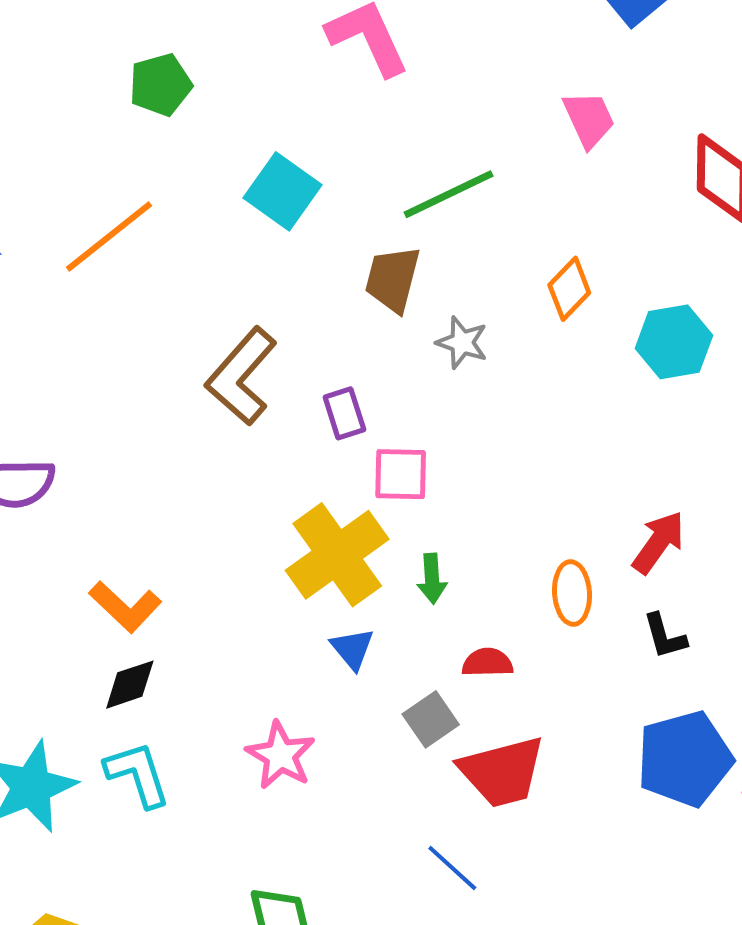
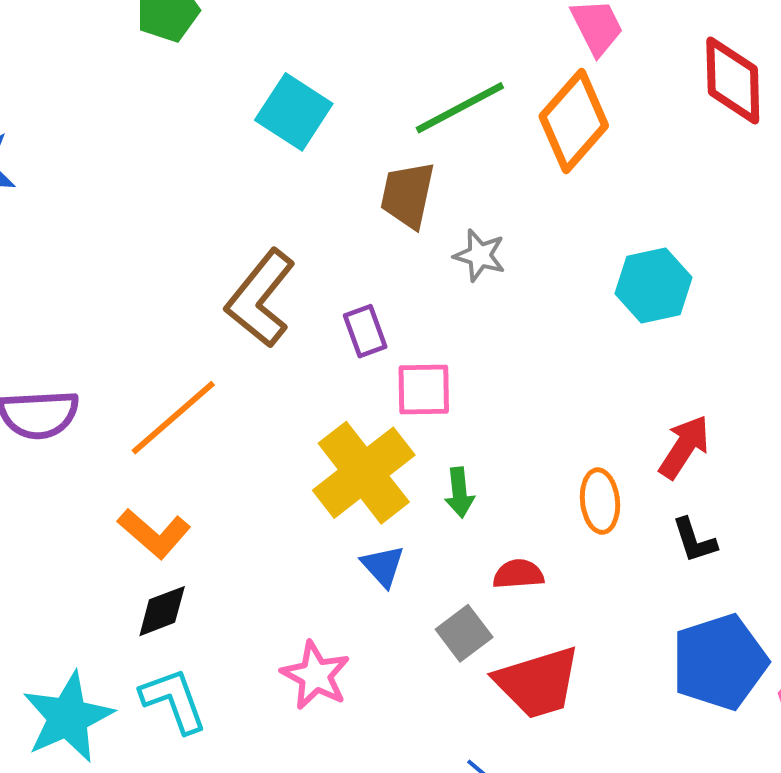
orange line: (109, 236) -> (173, 418), moved
orange diamond: (569, 289) -> (574, 121), moved, size x1.6
cyan hexagon: (674, 342) -> (654, 286), moved

